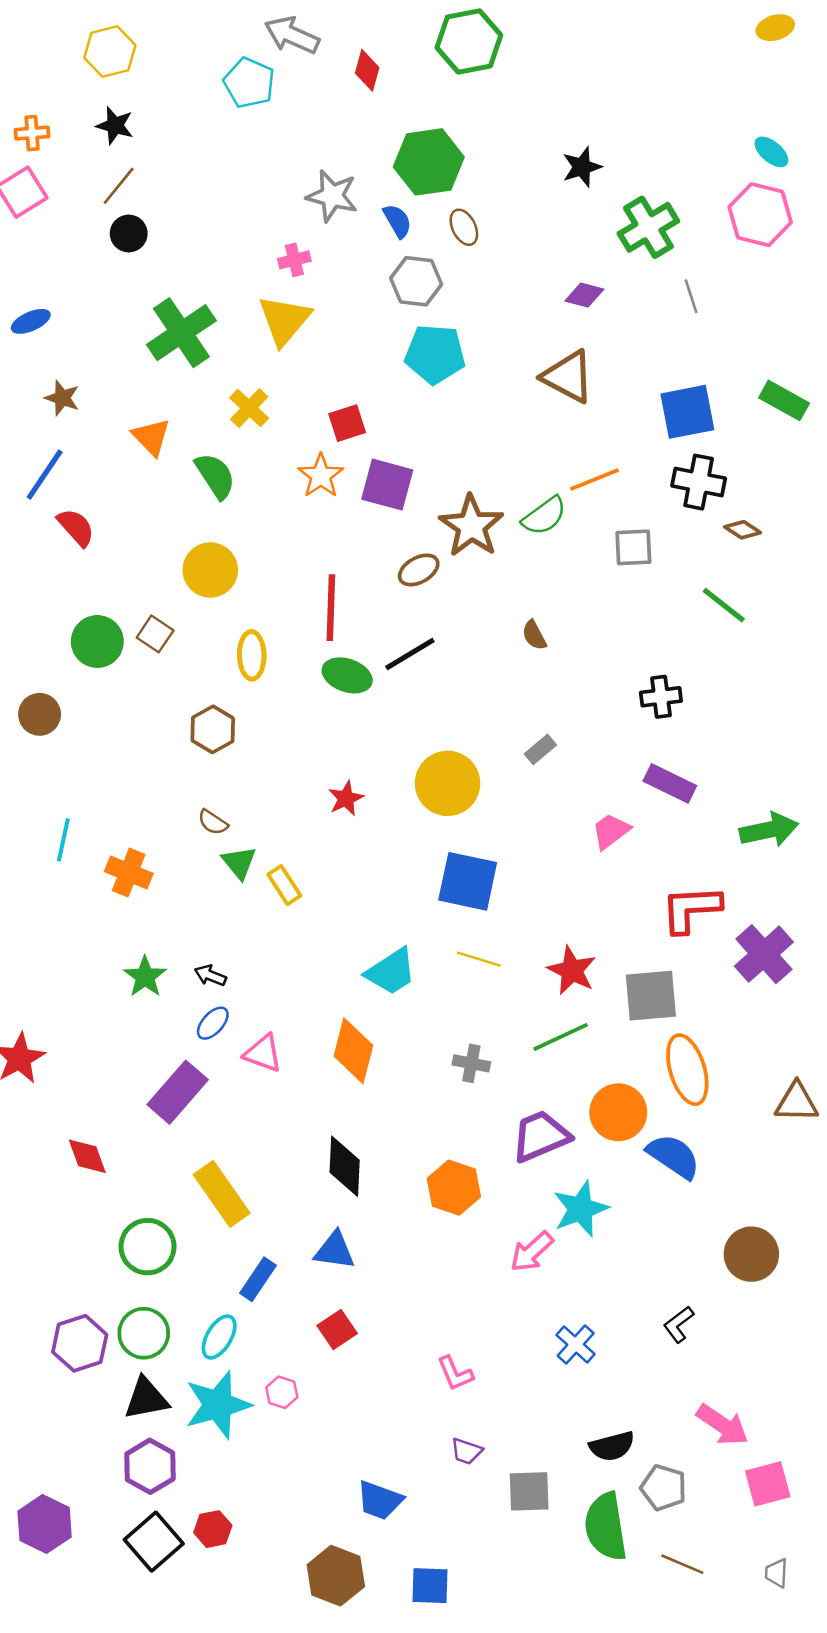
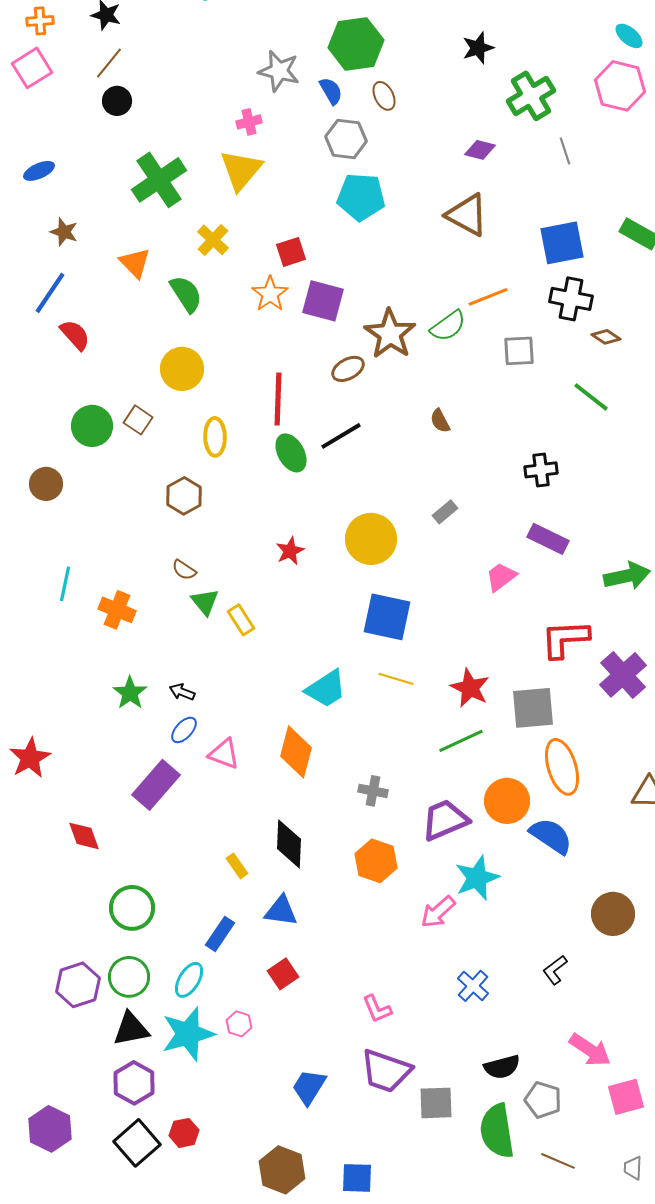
green ellipse: (347, 675) -> (291, 453), turned 42
gray cross: (471, 1063) -> (373, 791), moved
yellow rectangle: (222, 1194) -> (237, 866), moved, size x0.5
purple trapezoid: (466, 1451) -> (386, 1071), size x2.0
blue trapezoid: (380, 1500) -> (309, 1087), moved, turned 102

